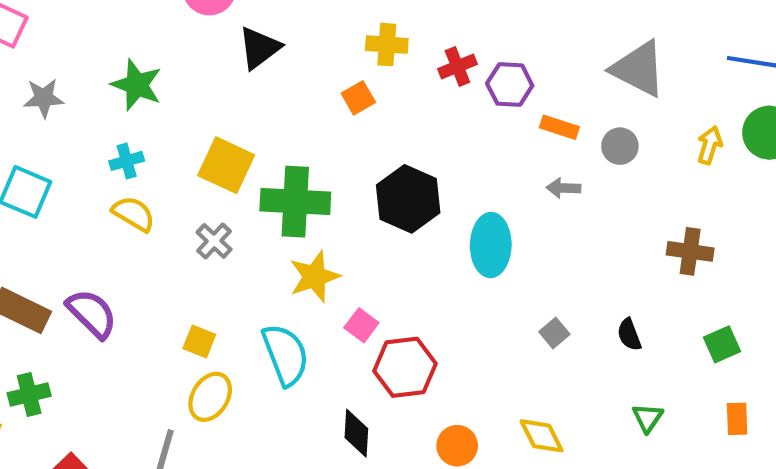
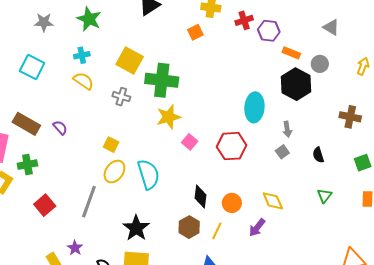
gray triangle: (638, 69) -> (331, 27), size x0.6
gray arrow: (563, 188) -> (287, 129), moved, turned -105
black hexagon: (408, 199) -> (296, 84), moved
gray cross: (214, 241) -> (121, 97), turned -30
purple semicircle: (92, 314) -> (60, 128), size x0.6
cyan semicircle: (285, 355) -> (148, 174), moved
red hexagon: (405, 367) -> (232, 146), moved
black diamond: (356, 433) -> (200, 197), moved

